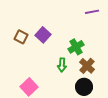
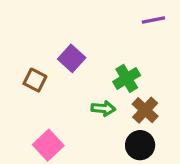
brown square: (21, 37) -> (35, 80), moved
green arrow: (62, 65) -> (103, 108), turned -88

